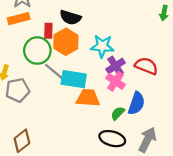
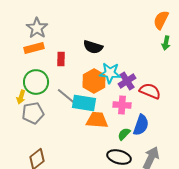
black semicircle: (70, 18) -> (93, 47), moved
orange hexagon: (66, 42) -> (94, 81), moved
green circle: (37, 51) -> (36, 82), moved
purple cross: (116, 66) -> (127, 81), moved
pink cross: (116, 81) -> (122, 105), turned -30

